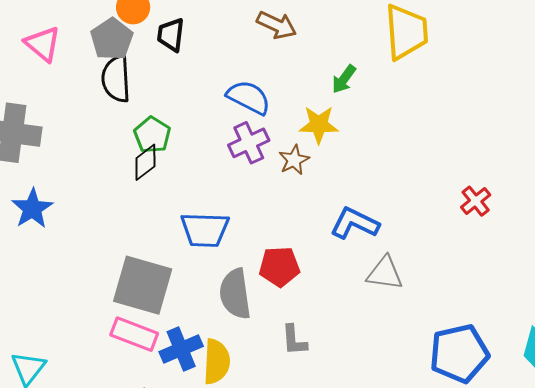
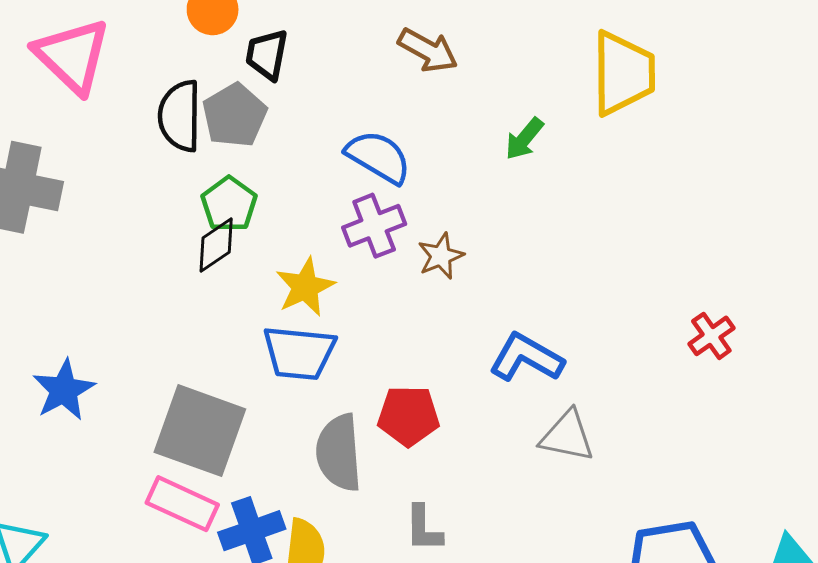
gray pentagon: (112, 39) -> (235, 115), moved
pink triangle: (43, 44) -> (72, 56), size x1.4
yellow star: (319, 125) -> (305, 287), moved, turned -30
blue star: (32, 209) -> (64, 390), moved

